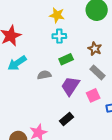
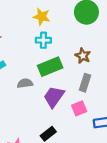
green rectangle: (66, 59) -> (50, 67), size x1.5
gray rectangle: (98, 72) -> (85, 83), turned 63

